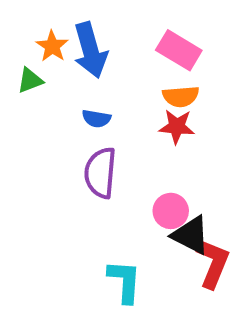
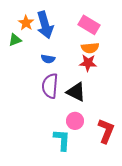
pink circle: (171, 211) -> (75, 121), moved
black triangle: (191, 235) -> (76, 92), moved

